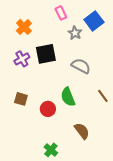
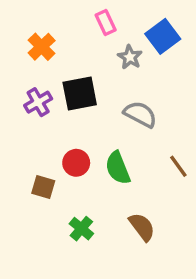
brown square: (21, 99) -> (43, 187), moved
red circle: (48, 109) -> (76, 163), moved
green cross: (51, 150) -> (81, 229), moved

